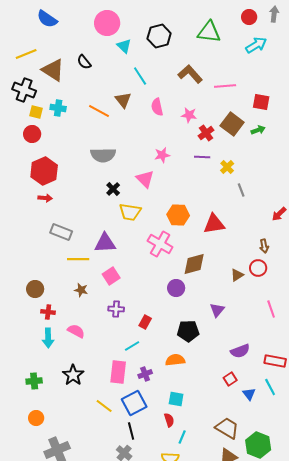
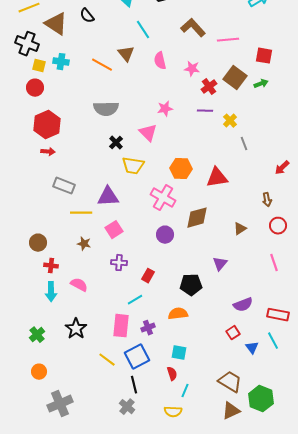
red circle: (258, 268) -> (278, 226), moved
purple circle: (176, 288) -> (165, 235), moved
green cross: (34, 381) -> (37, 335), turned -35

